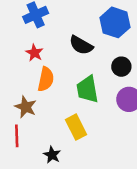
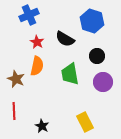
red star: (34, 53) -> (37, 42), moved
brown star: (26, 107) -> (16, 79), moved
yellow rectangle: (76, 127) -> (85, 122), moved

